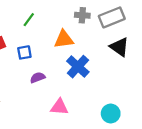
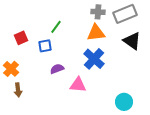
green line: (29, 20) -> (56, 27), moved
orange triangle: (64, 39) -> (96, 33), moved
pink triangle: (59, 107) -> (78, 85), moved

